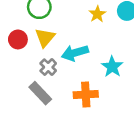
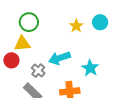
yellow triangle: (45, 38) -> (22, 44), moved, turned 48
red circle: (18, 39) -> (11, 60), moved

